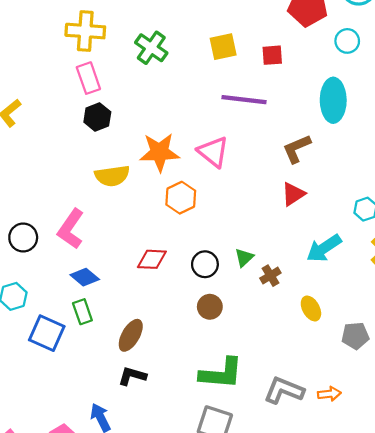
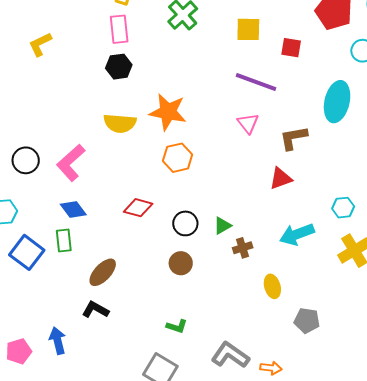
pink triangle: (213, 152) -> (248, 123), moved, size x0.7
green L-shape: (221, 373) -> (177, 326), size x0.5

